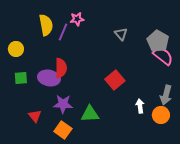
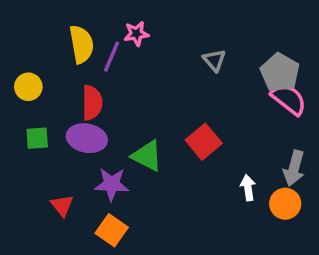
red semicircle: (61, 68) -> (92, 103), moved
green triangle: (90, 114) -> (147, 156), moved, turned 30

